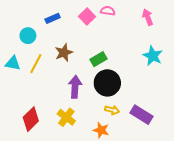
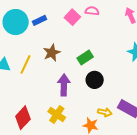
cyan circle: (28, 36) -> (16, 22), moved, size x1.6
black circle: (107, 83) -> (95, 80), size x0.7
yellow arrow: (112, 110) -> (105, 112), moved

